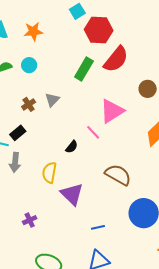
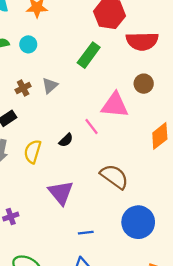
red semicircle: (116, 59) -> (142, 41), moved, turned 44
brown circle: (148, 89) -> (144, 84), moved
pink triangle: (112, 111) -> (115, 105), turned 32
yellow semicircle: (49, 173) -> (33, 152), moved

